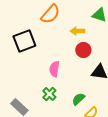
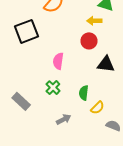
yellow arrow: (77, 31) -> (94, 21), moved
green semicircle: (78, 99) -> (84, 93), turned -40

